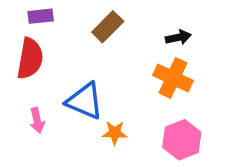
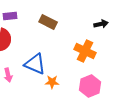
brown rectangle: (108, 27) -> (48, 22), turned 72
black arrow: (178, 37) -> (101, 24), moved

